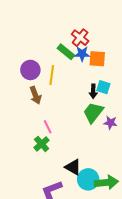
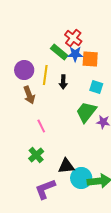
black arrow: (93, 91) -> (63, 82), moved
green cross: (42, 144) -> (36, 155), moved
black triangle: (73, 167) -> (66, 166), turned -36

